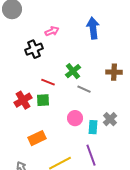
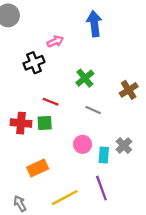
blue arrow: (93, 28) -> (94, 24), moved
green cross: (73, 71) -> (85, 78), moved
brown cross: (114, 72) -> (129, 90), turned -35
red cross: (23, 100) -> (21, 123), turned 36

